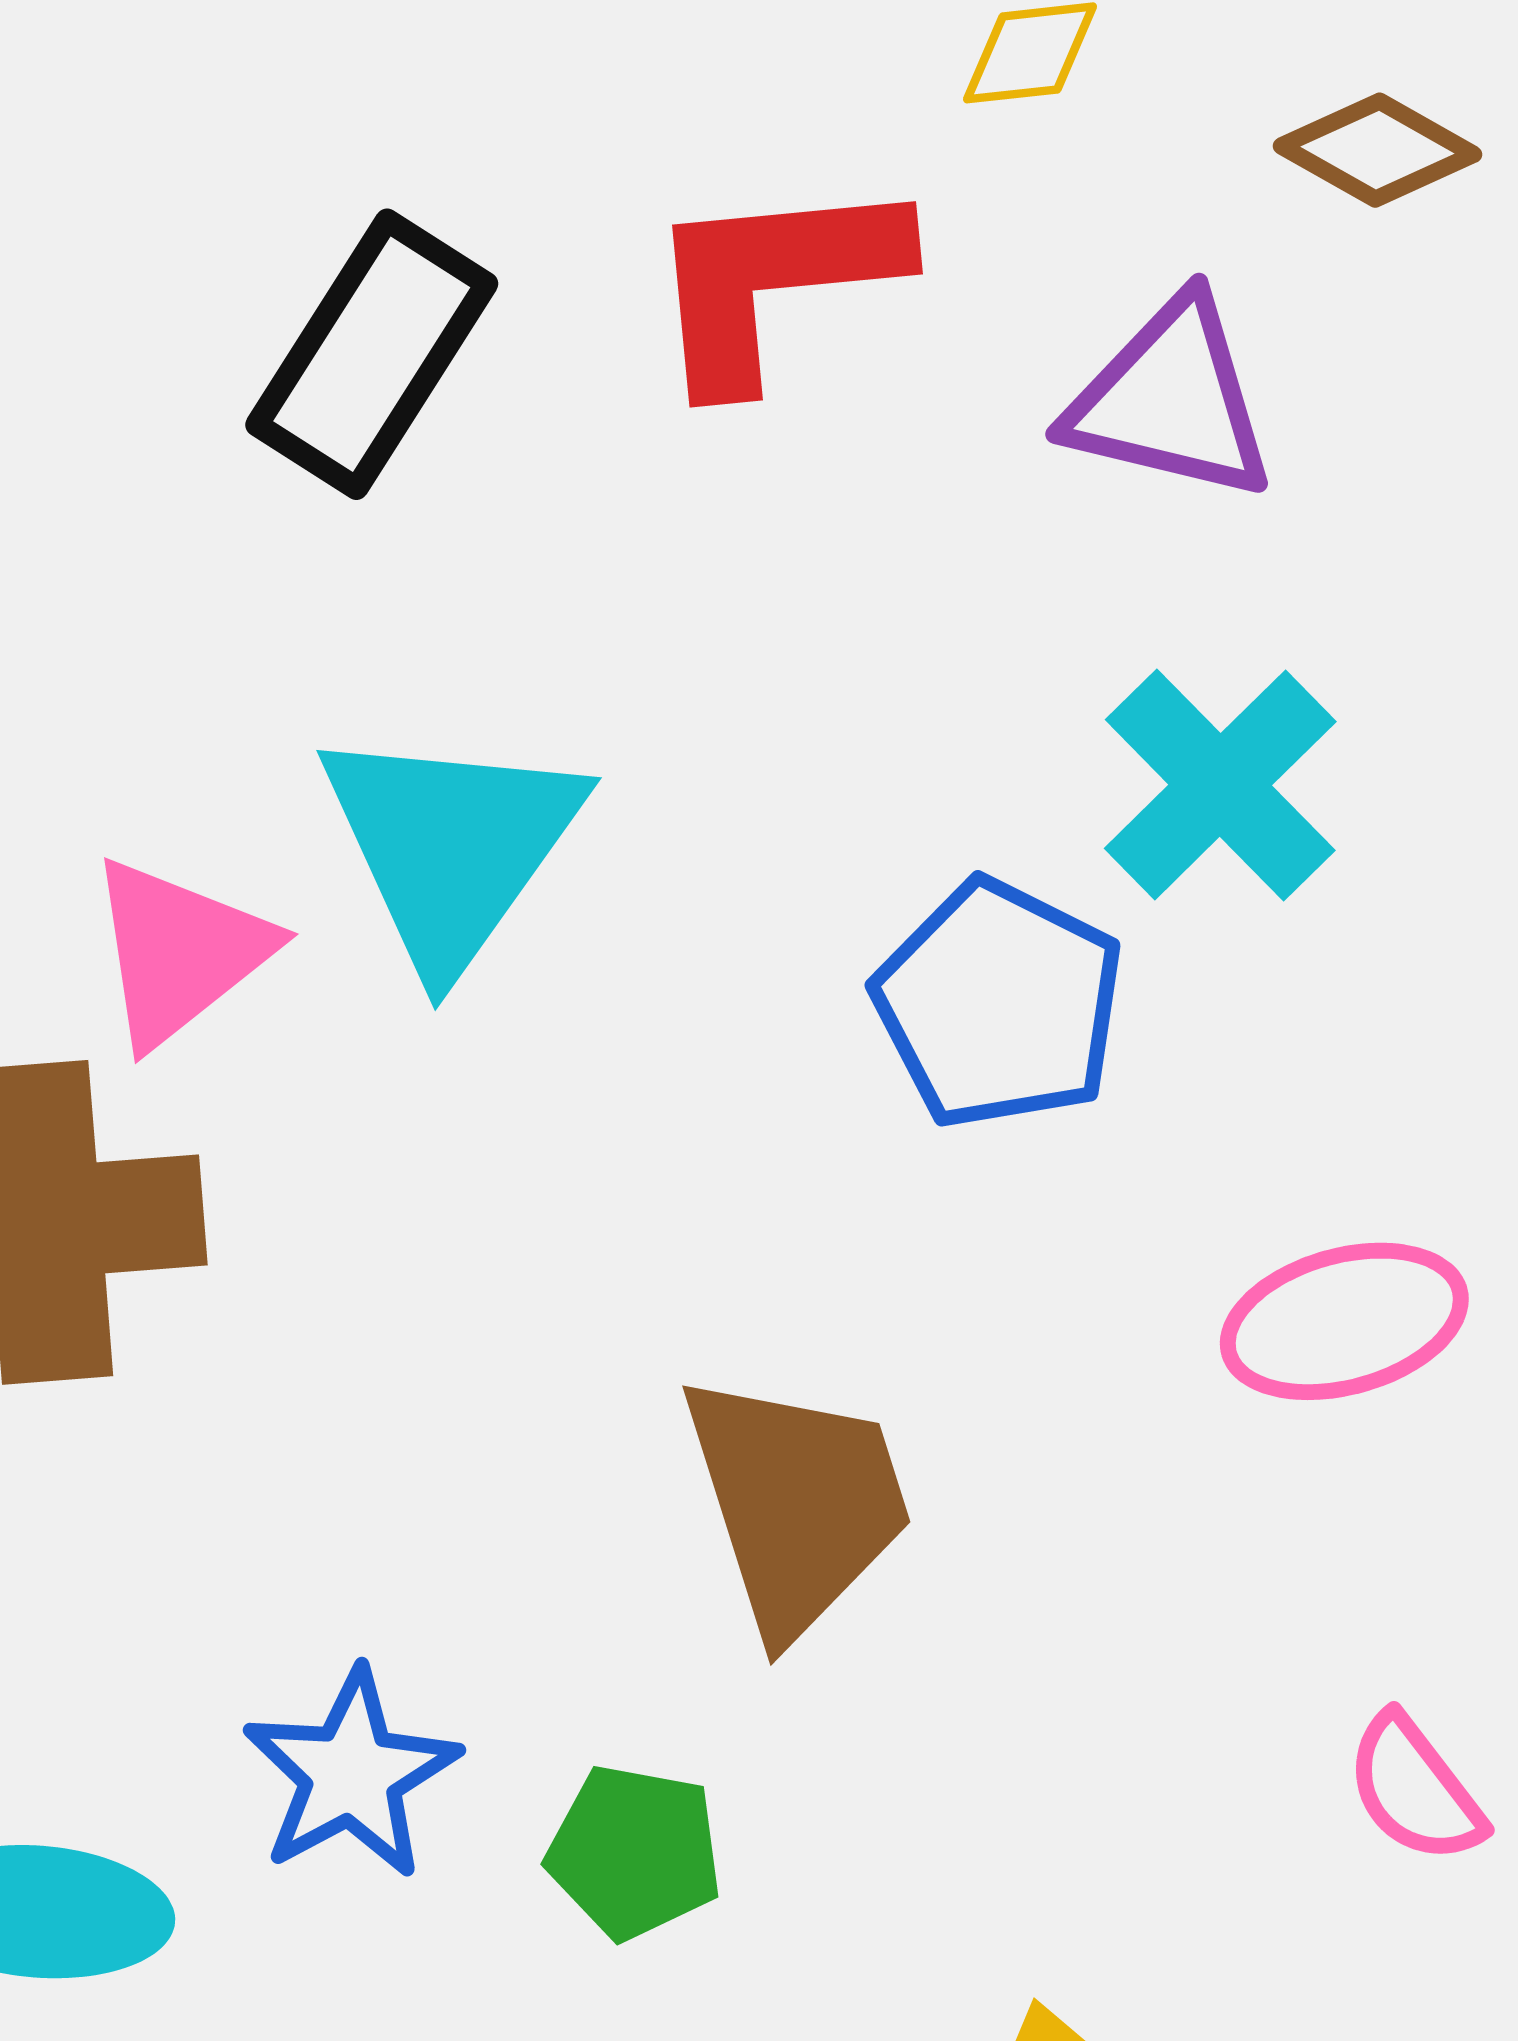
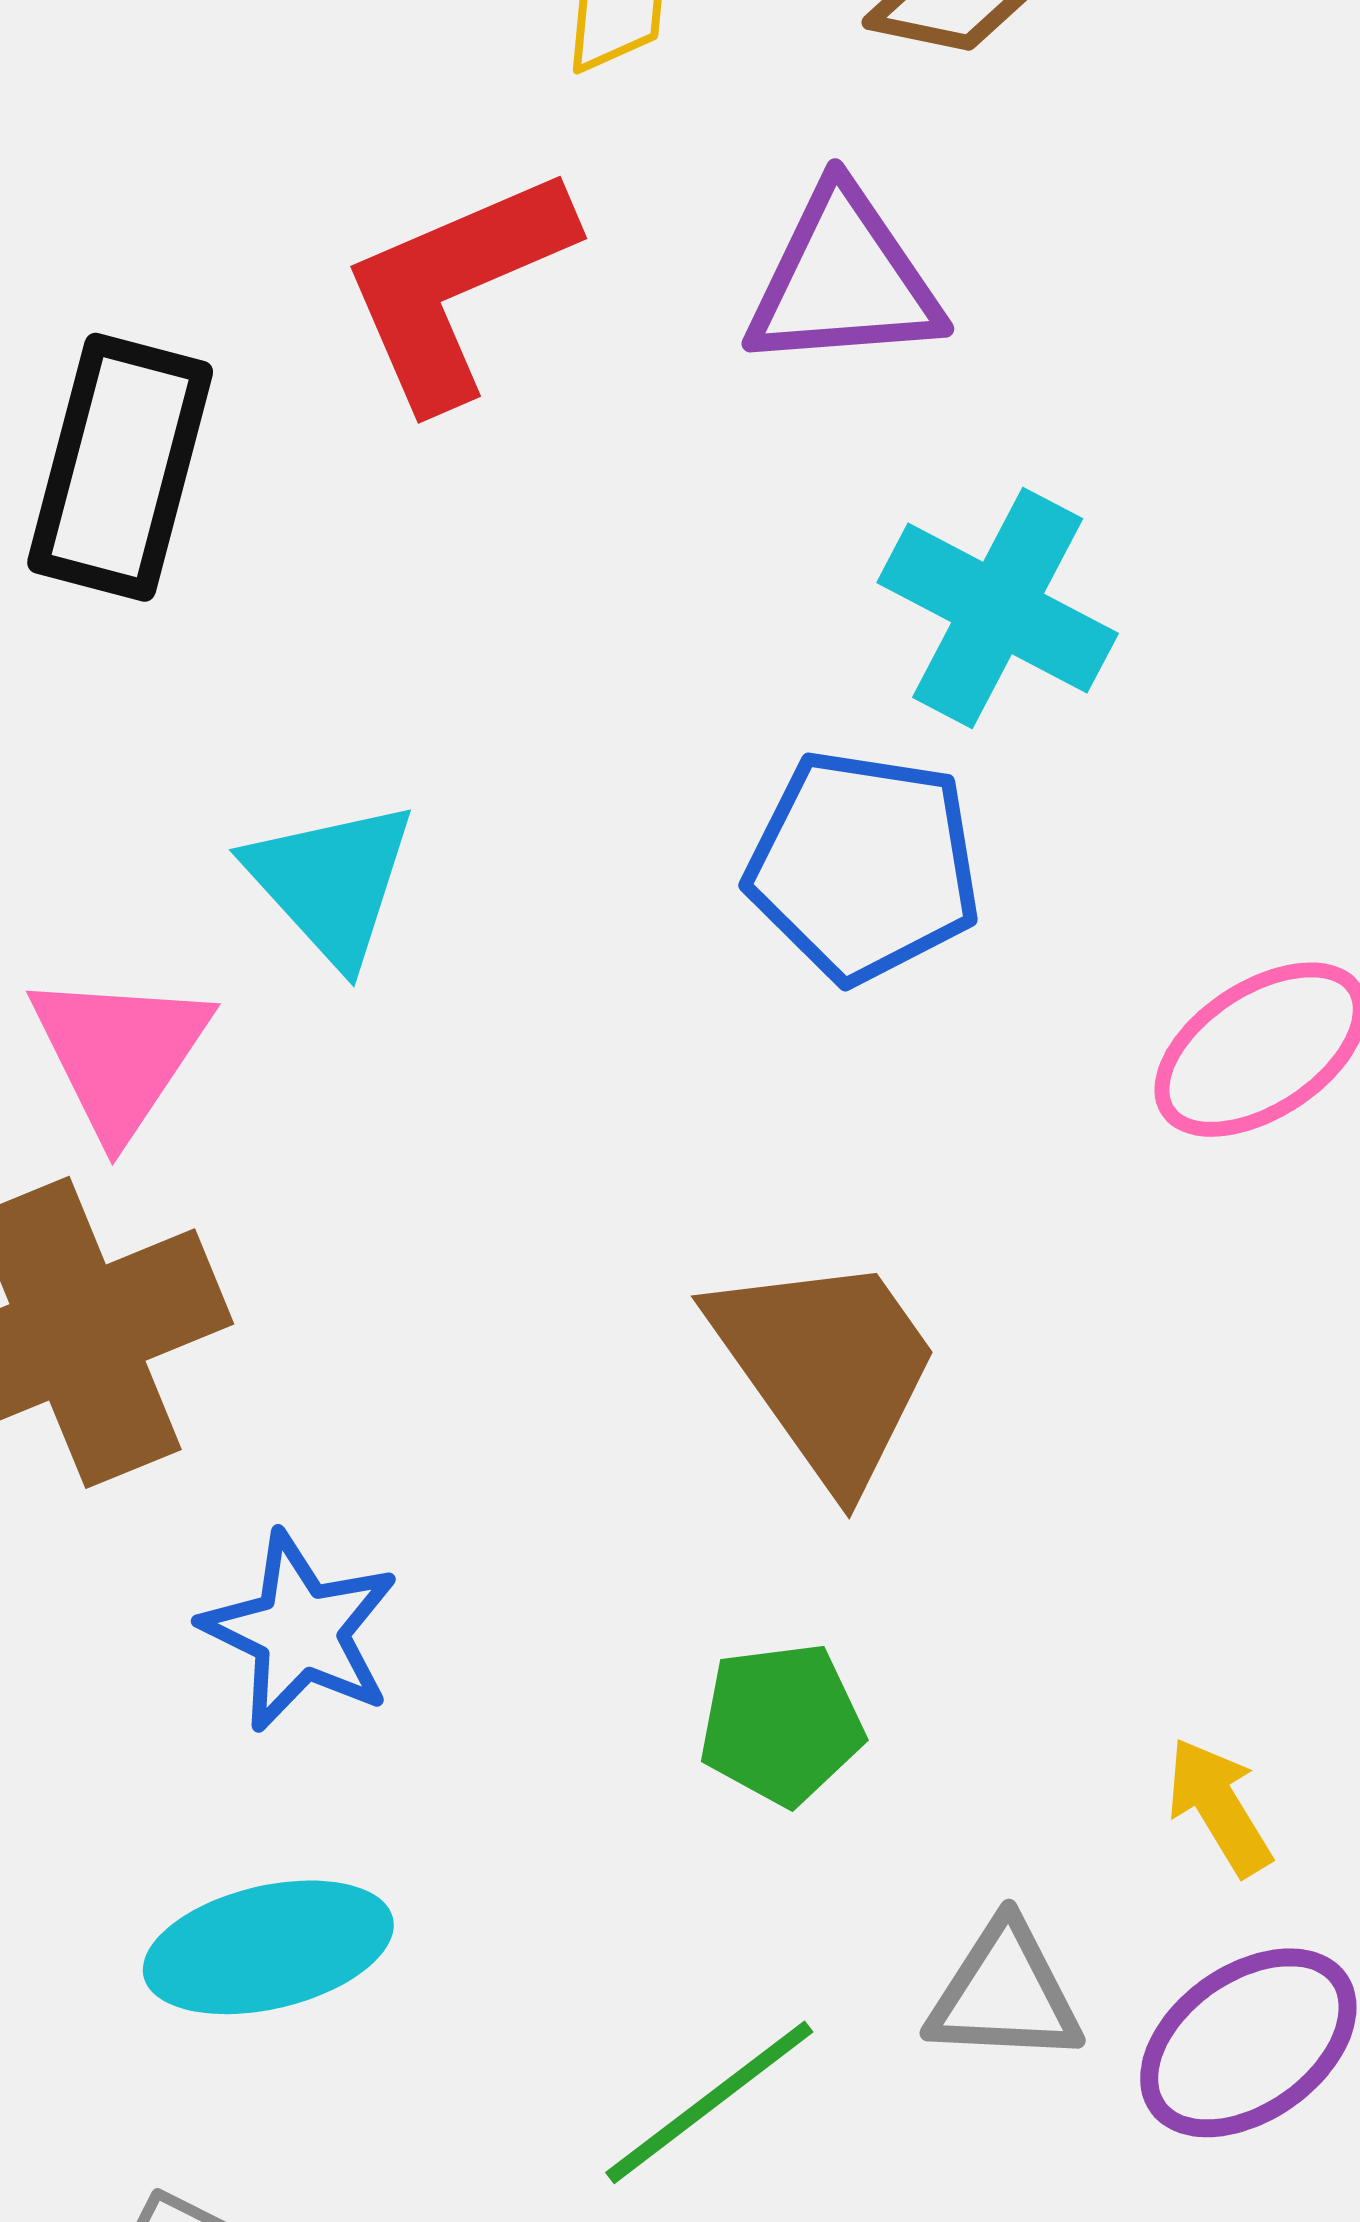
cyan triangle: (451, 846) -> (331, 882), size x0.7
blue star: (351, 1774) -> (300, 1631), moved

